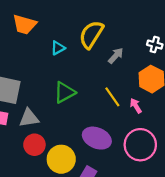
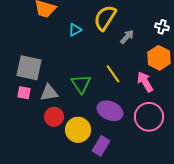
green triangle: (65, 92) -> (81, 84), moved, turned -35
yellow line: (112, 97) -> (113, 74), moved
pink arrow: (136, 106) -> (145, 82), size x1.5

